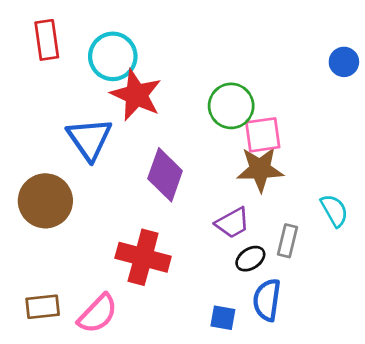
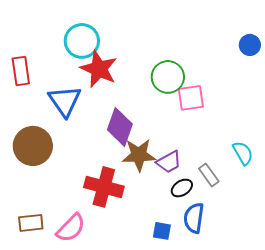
red rectangle: (47, 40) -> (21, 71), moved
brown star: (260, 169) -> (139, 155), moved
gray rectangle: (288, 241) -> (209, 175), turned -50

